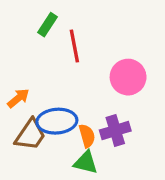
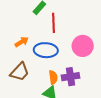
orange arrow: (18, 98) -> (22, 42), moved
blue ellipse: (57, 121) -> (46, 50), moved

